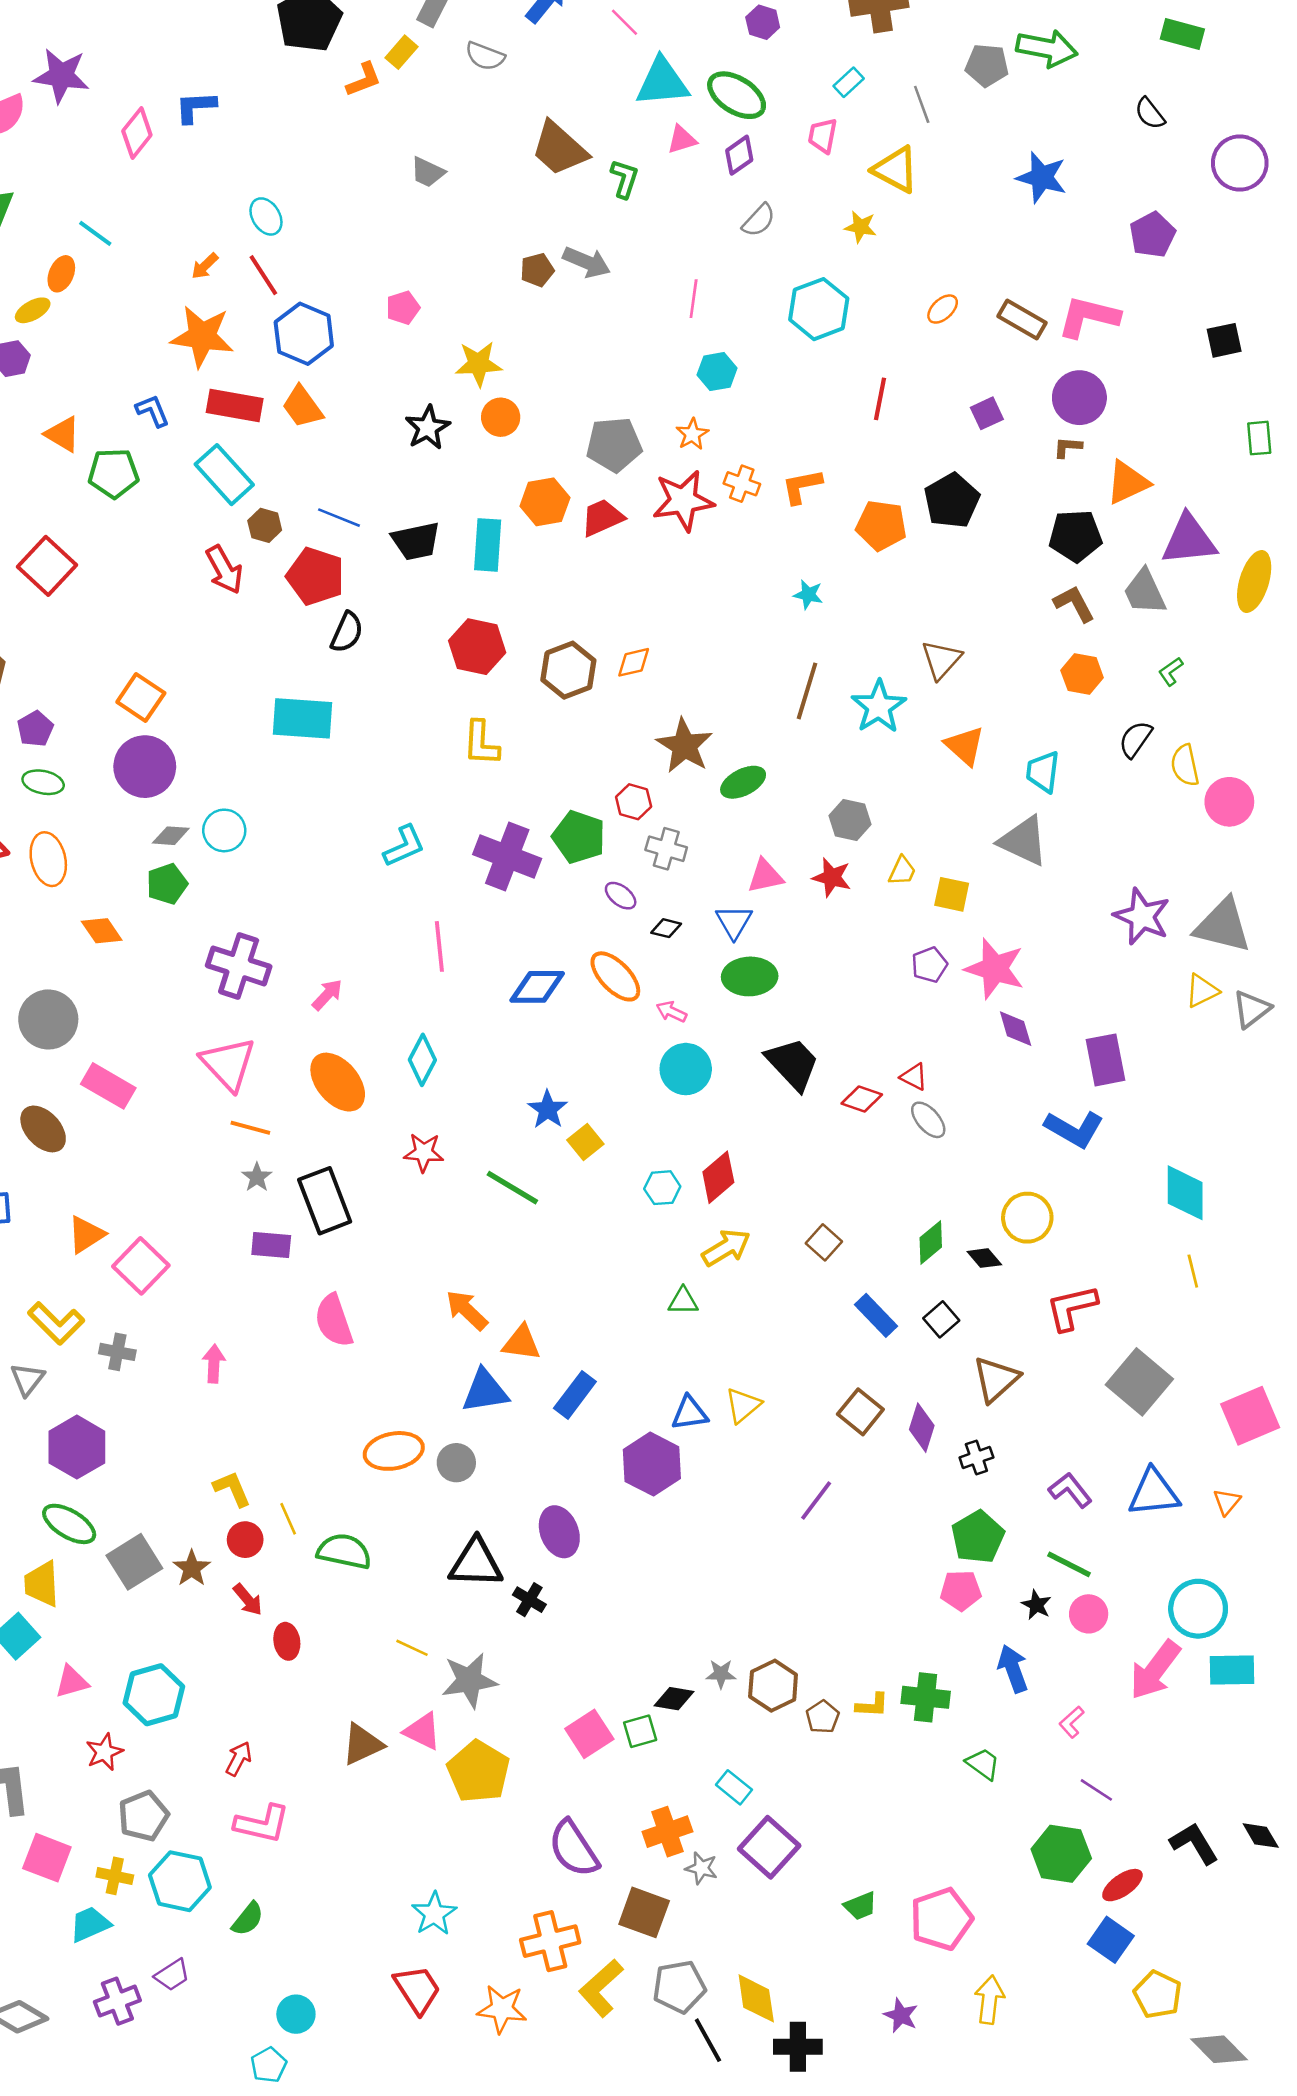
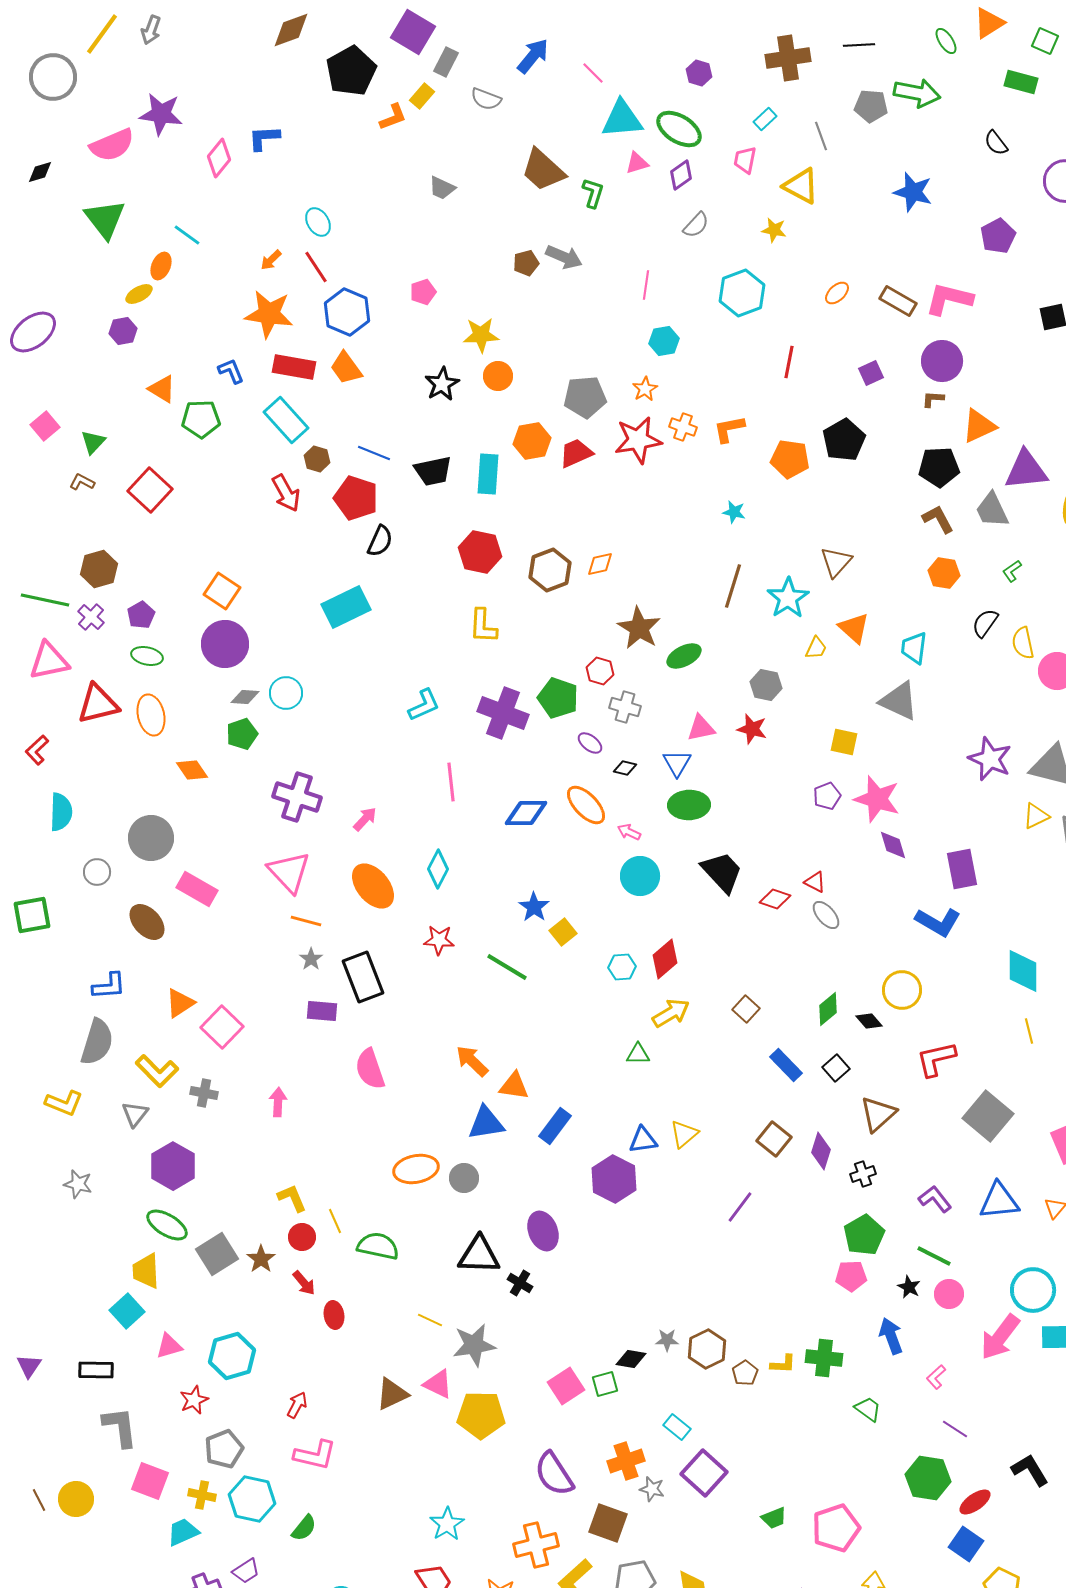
cyan rectangle: (302, 718) -> (346, 607), turned -30
yellow trapezoid: (902, 871) -> (816, 648), moved
yellow pentagon: (478, 1772) -> (481, 1415), turned -30

